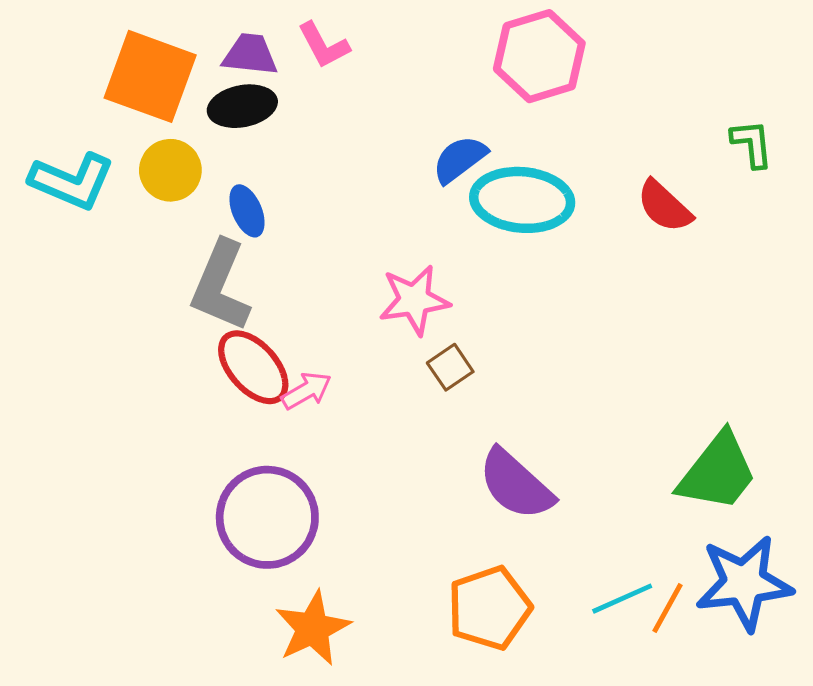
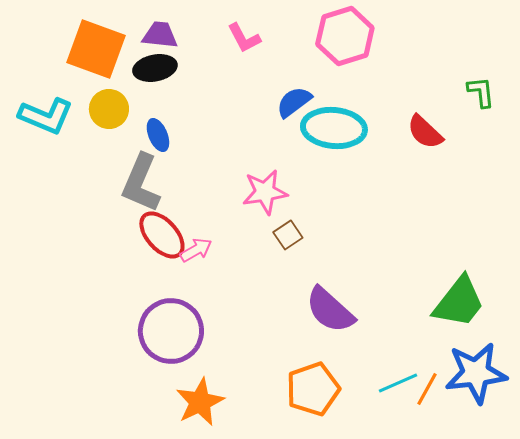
pink L-shape: (324, 45) -> (244, 38), moved

